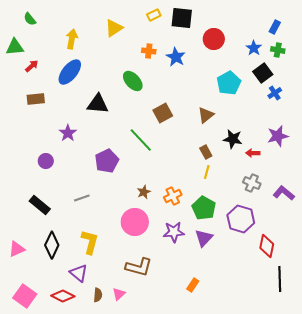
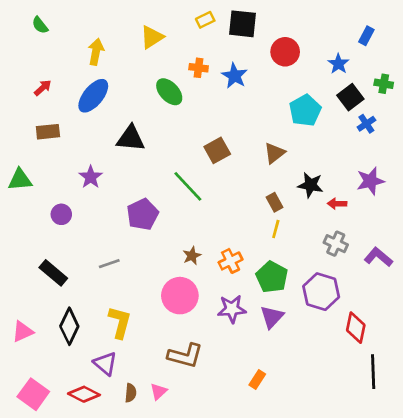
green triangle: (15, 47) -> (20, 180), moved
green cross: (278, 50) -> (384, 84), moved
green ellipse: (133, 81) -> (169, 92), moved

